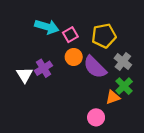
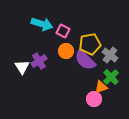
pink square: (70, 35) -> (63, 31), turned -32
yellow pentagon: (104, 36) -> (90, 44), moved
pink circle: (96, 117) -> (94, 99), moved

